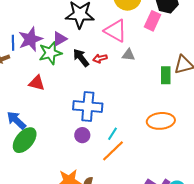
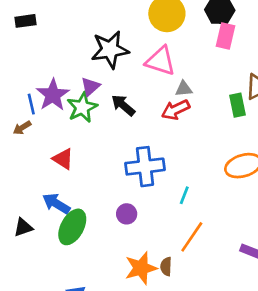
pink rectangle: (153, 21) -> (225, 36), moved
red arrow: (100, 58) -> (176, 110), moved, size x1.5
red triangle: (37, 83) -> (63, 159), moved, turned 30
purple circle: (82, 135) -> (127, 214), moved
orange line: (113, 151) -> (192, 237), moved

